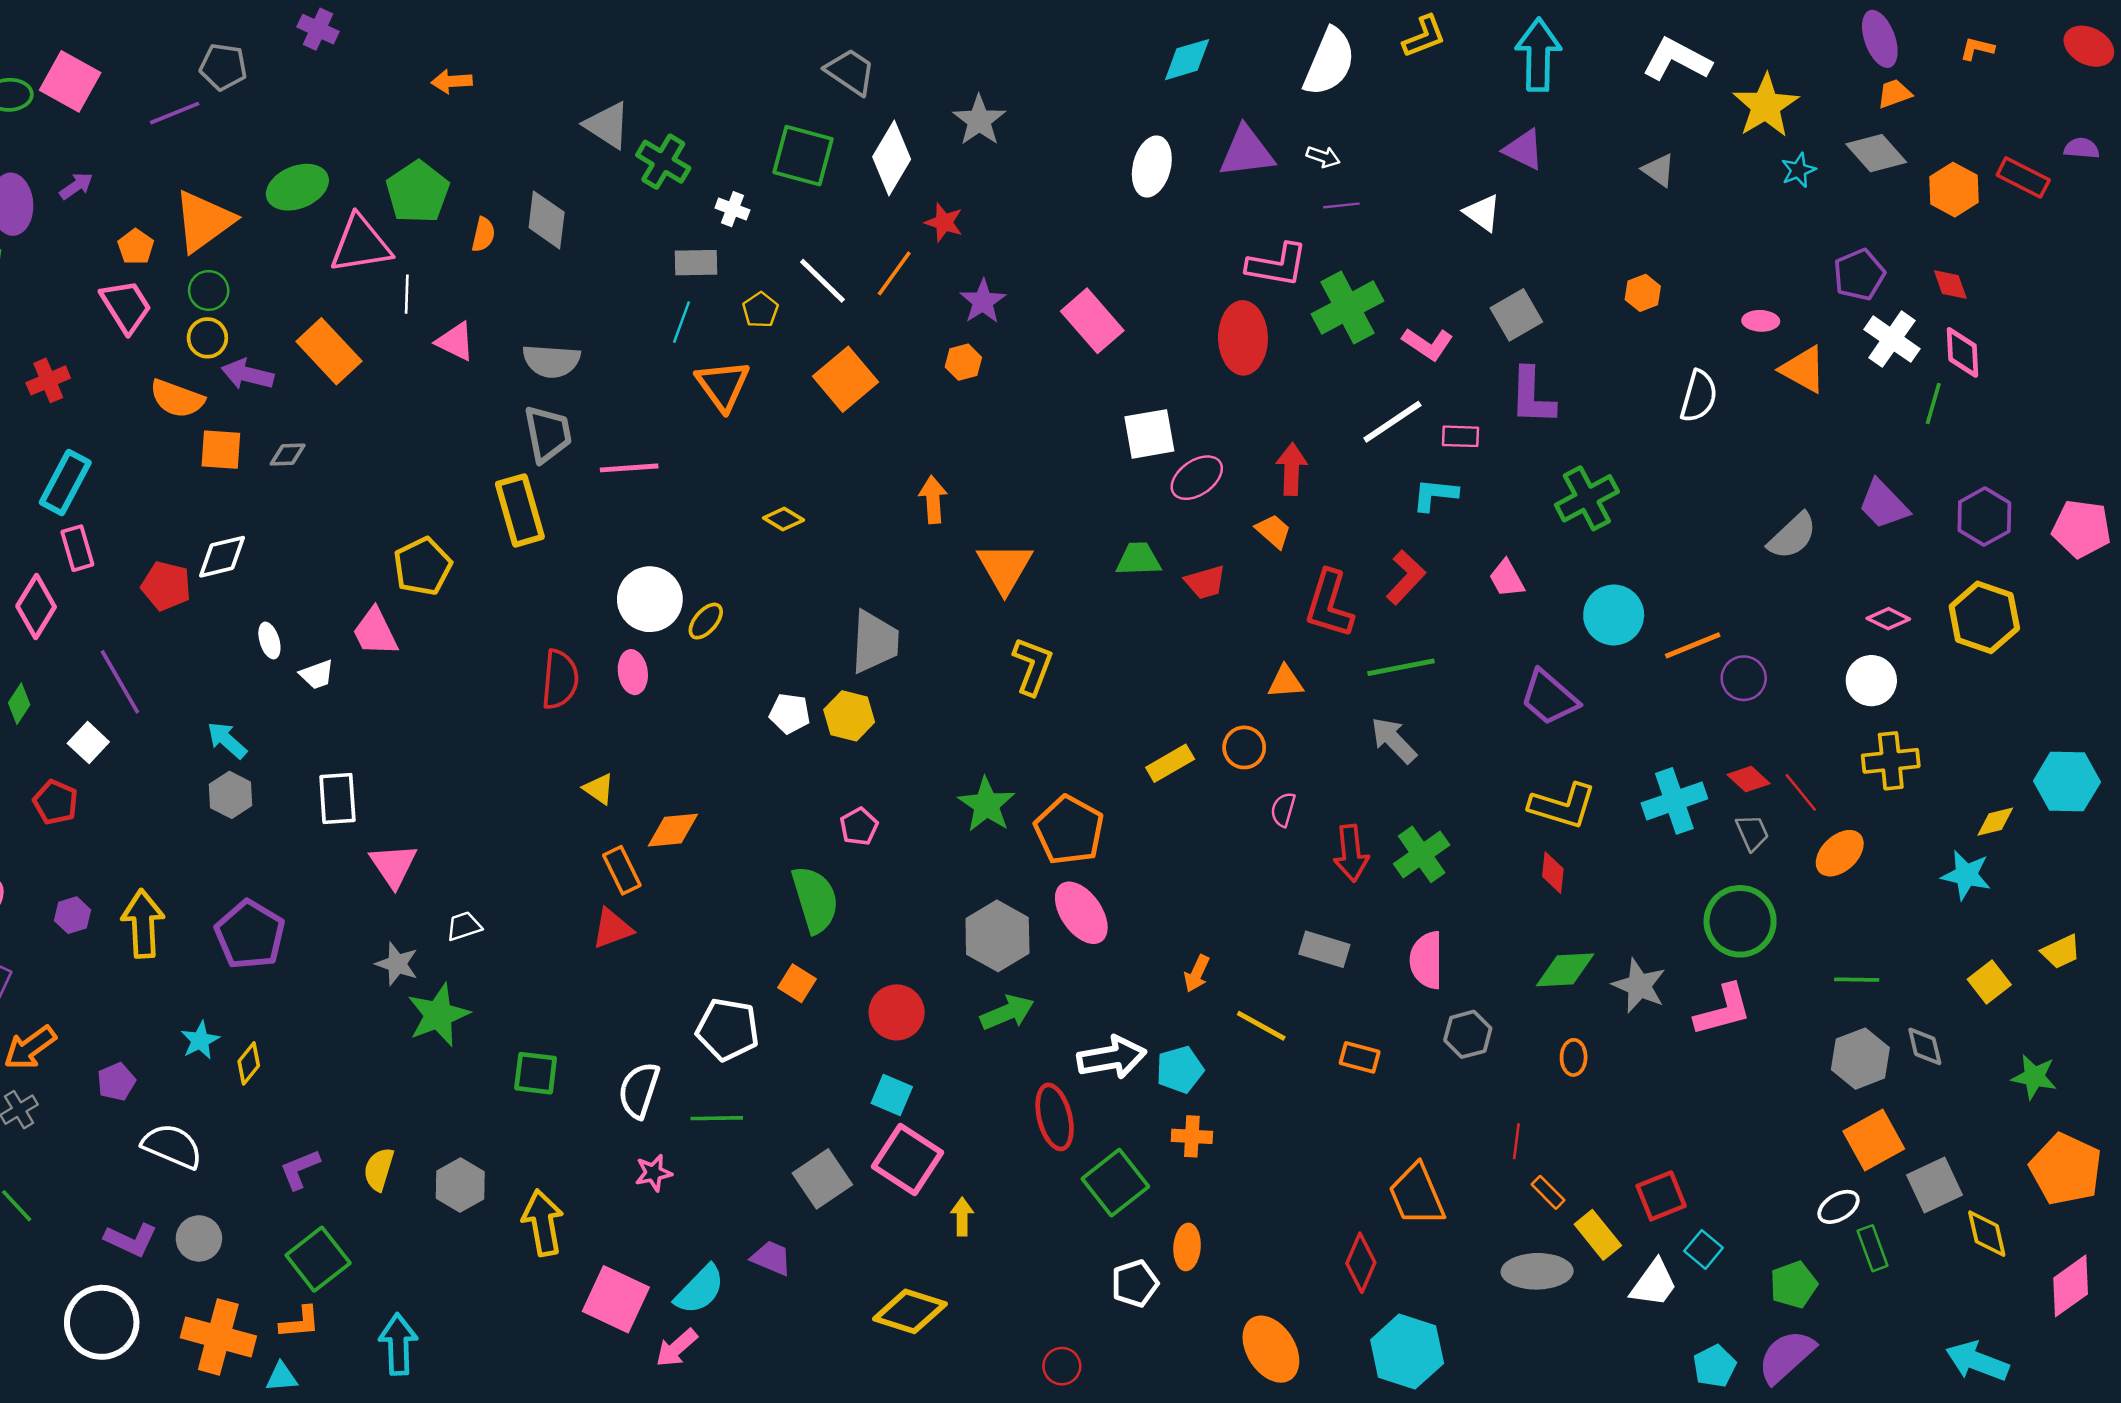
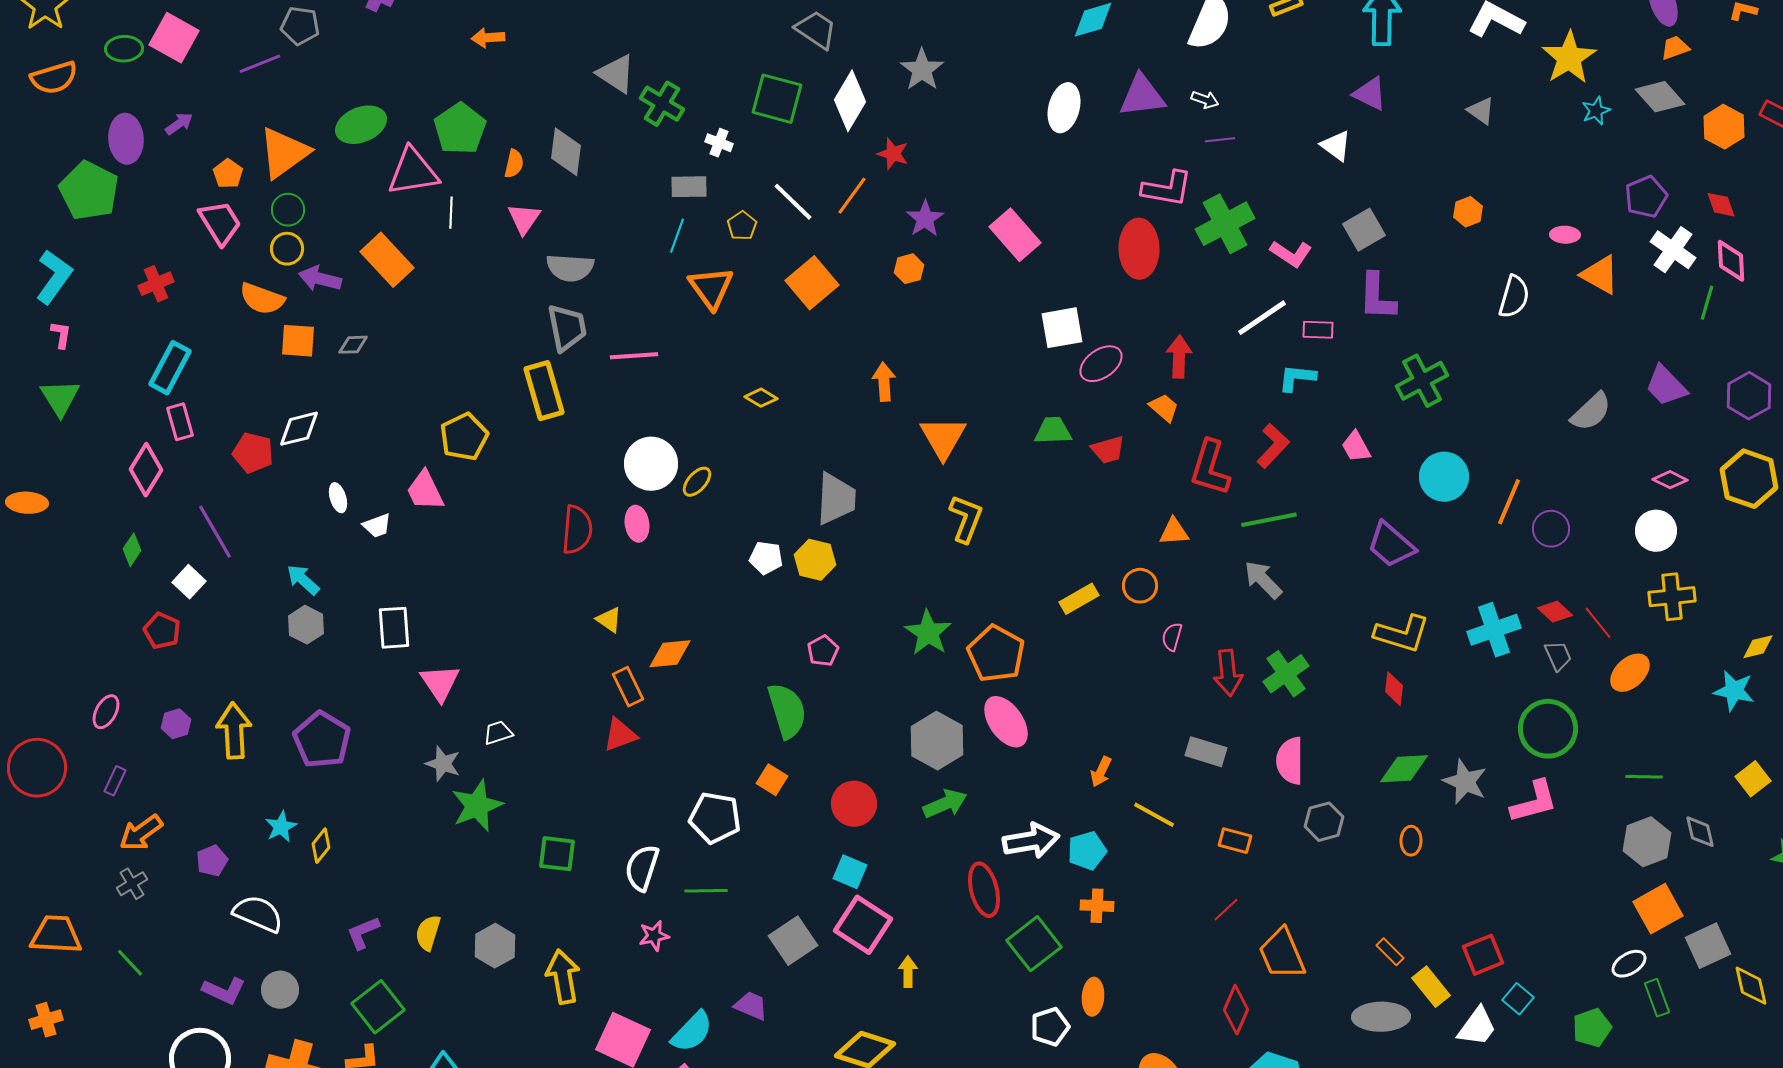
pink triangle: (455, 342) -> (524, 219), moved, turned 39
orange line: (1693, 645) -> (1509, 502), turned -45
red line: (1516, 1141) -> (1226, 910), moved, turned 40

